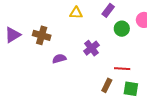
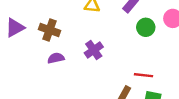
purple cross: (91, 48) -> (94, 50), moved
purple semicircle: (59, 59) -> (56, 58), moved

